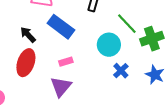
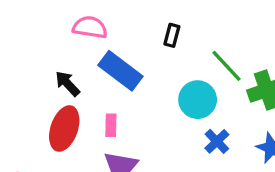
pink rectangle: (66, 62) -> (111, 125), moved, turned -72

